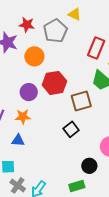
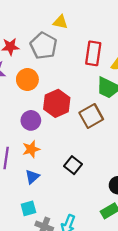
black square: (71, 129) -> (73, 165), moved
blue triangle: (18, 140) -> (32, 177), turned -32

